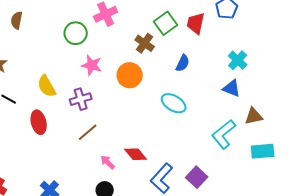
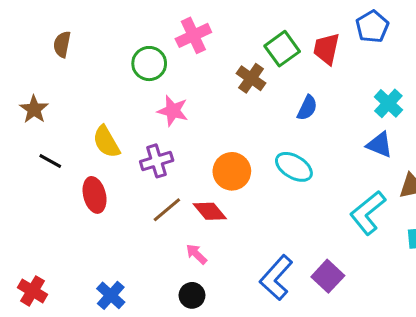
orange circle: (130, 75) -> (232, 171), moved
red diamond: (136, 154) -> (210, 211), moved

